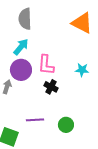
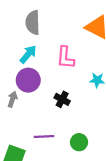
pink L-shape: (46, 65) -> (65, 58), moved

